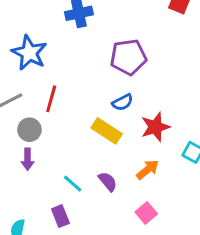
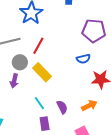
yellow rectangle: (107, 131) -> (42, 72), moved
purple rectangle: (60, 216) -> (45, 124), moved

